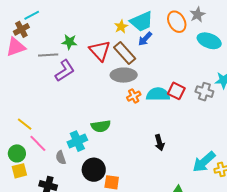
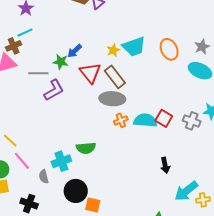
gray star: (197, 15) -> (202, 47), moved
blue arrow: (145, 39) -> (75, 51), moved
black arrow: (160, 143) -> (165, 165), moved

